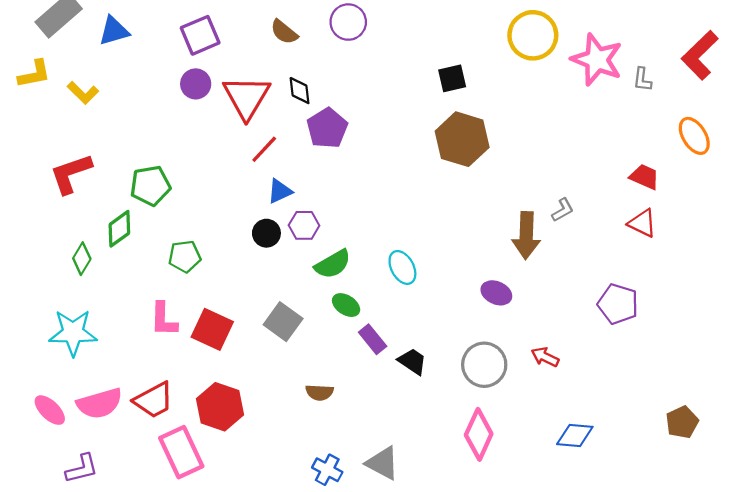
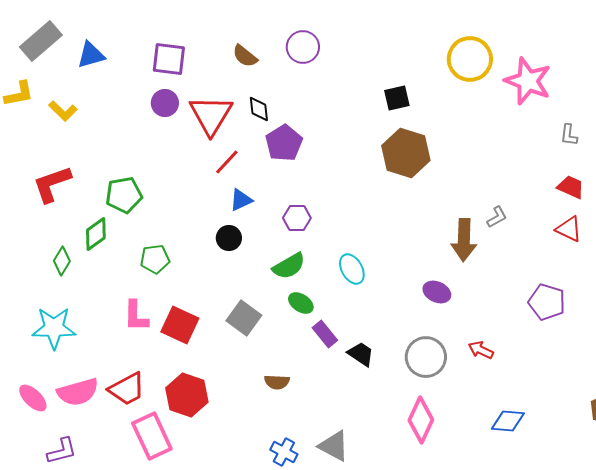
purple square: (200, 35) -> (169, 59), turned 30
gray L-shape: (642, 80) -> (569, 135), moved
purple hexagon: (304, 225) -> (297, 218), moved

